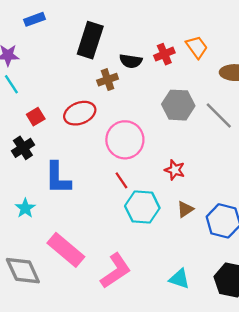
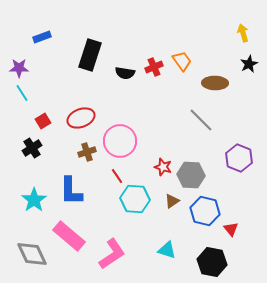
brown cross: (108, 80) -> (87, 152), moved
gray hexagon: (178, 105) -> (191, 175), moved
blue L-shape: (58, 178) -> (71, 191), moved
cyan star: (25, 208) -> (34, 200), size x1.4
cyan triangle: (179, 279) -> (167, 250), moved

